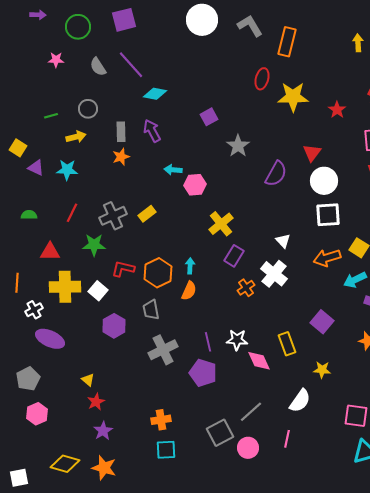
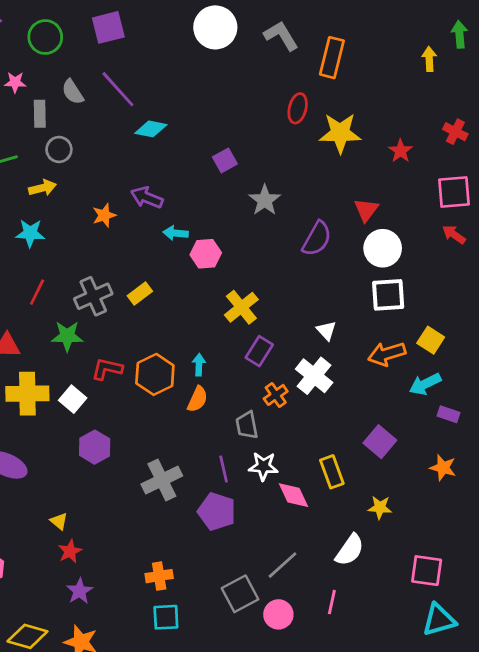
purple arrow: (152, 131) -> (147, 197), moved, turned -40
gray rectangle: (121, 132) -> (40, 114), moved
gray trapezoid: (151, 310) -> (247, 425), moved

